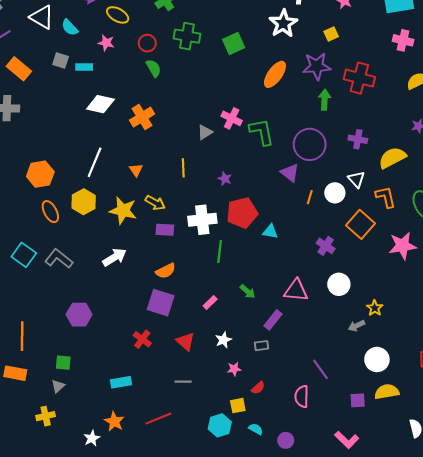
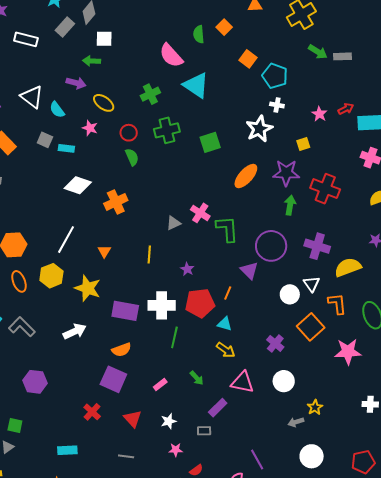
green cross: (187, 36) -> (167, 130), turned -30
purple cross: (358, 139) -> (317, 246), size x1.4
orange line: (310, 197) -> (228, 293), moved
yellow arrow: (155, 203) -> (226, 350), moved
purple rectangle: (165, 230) -> (125, 311), size x1.5

